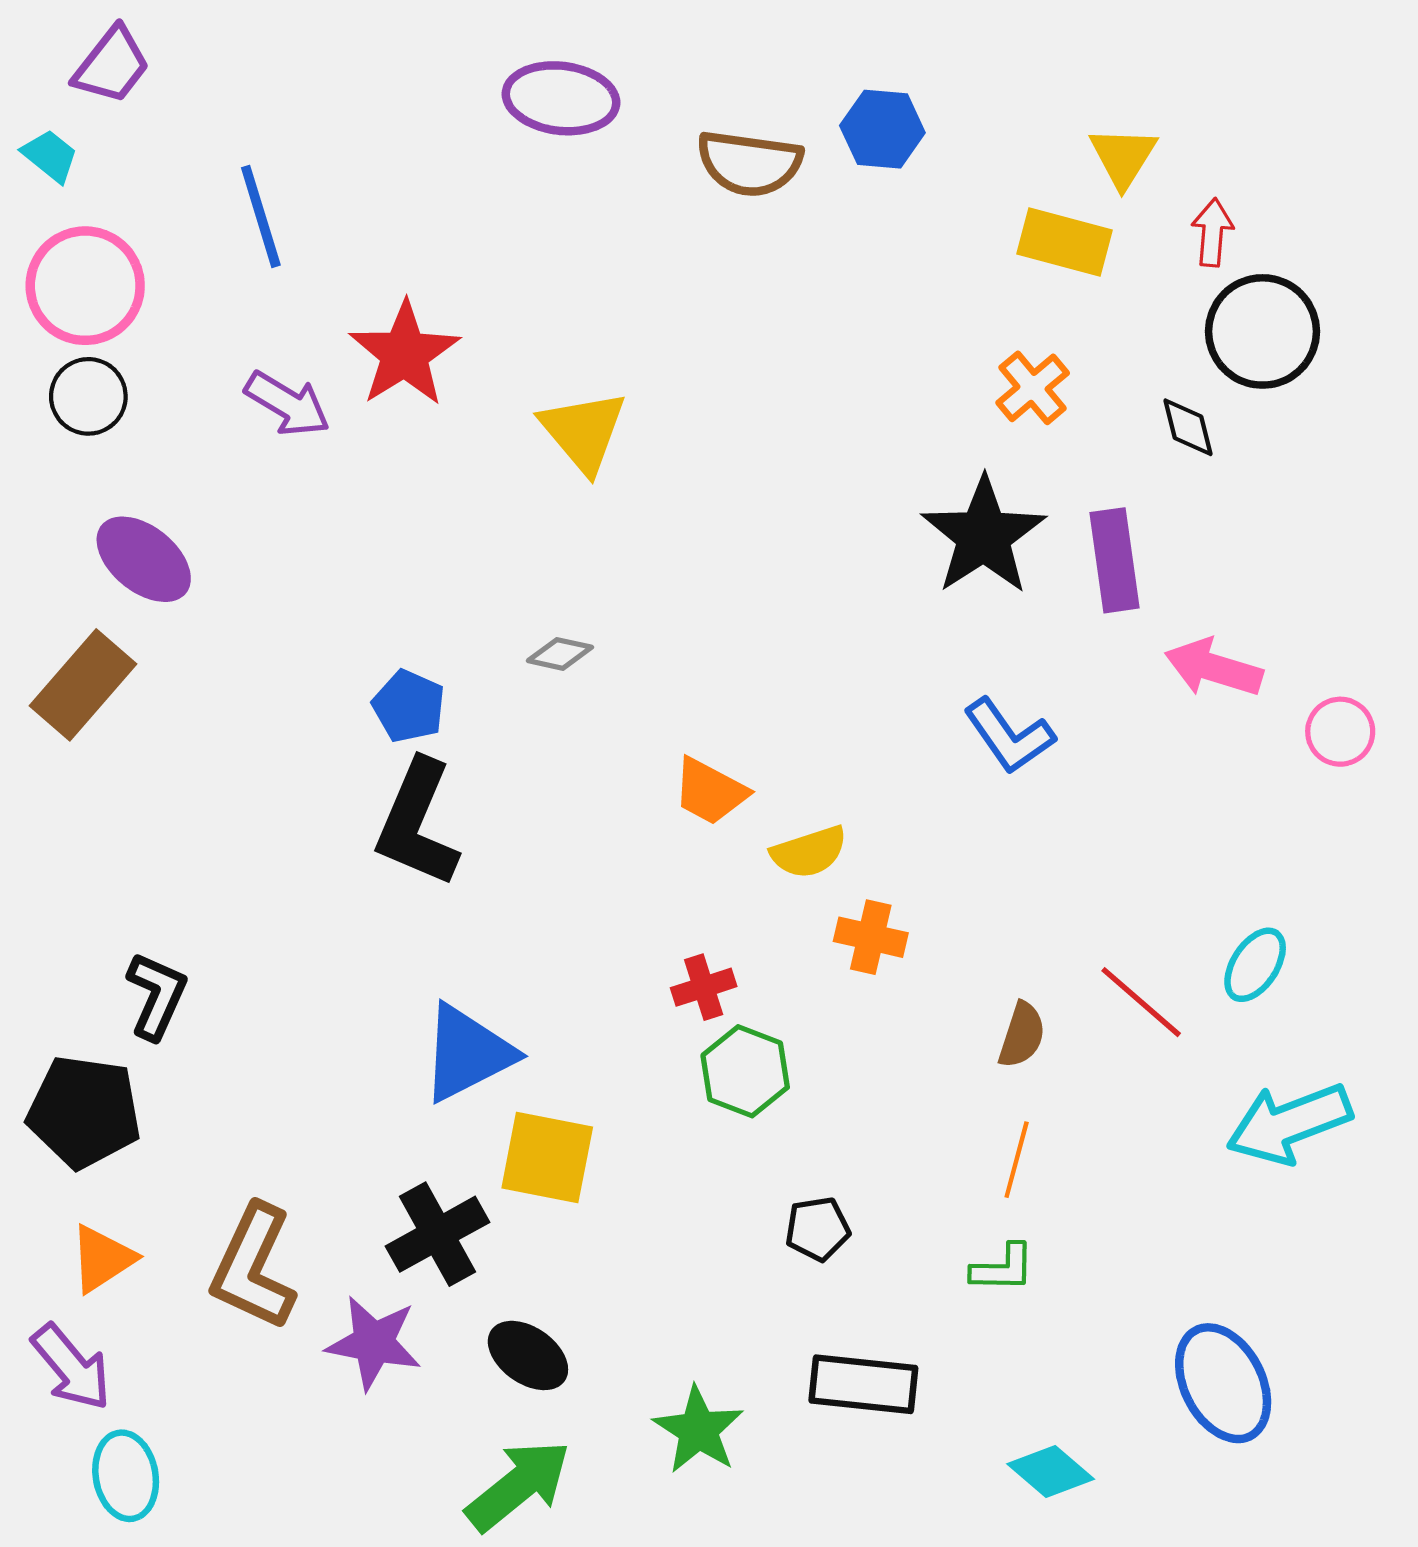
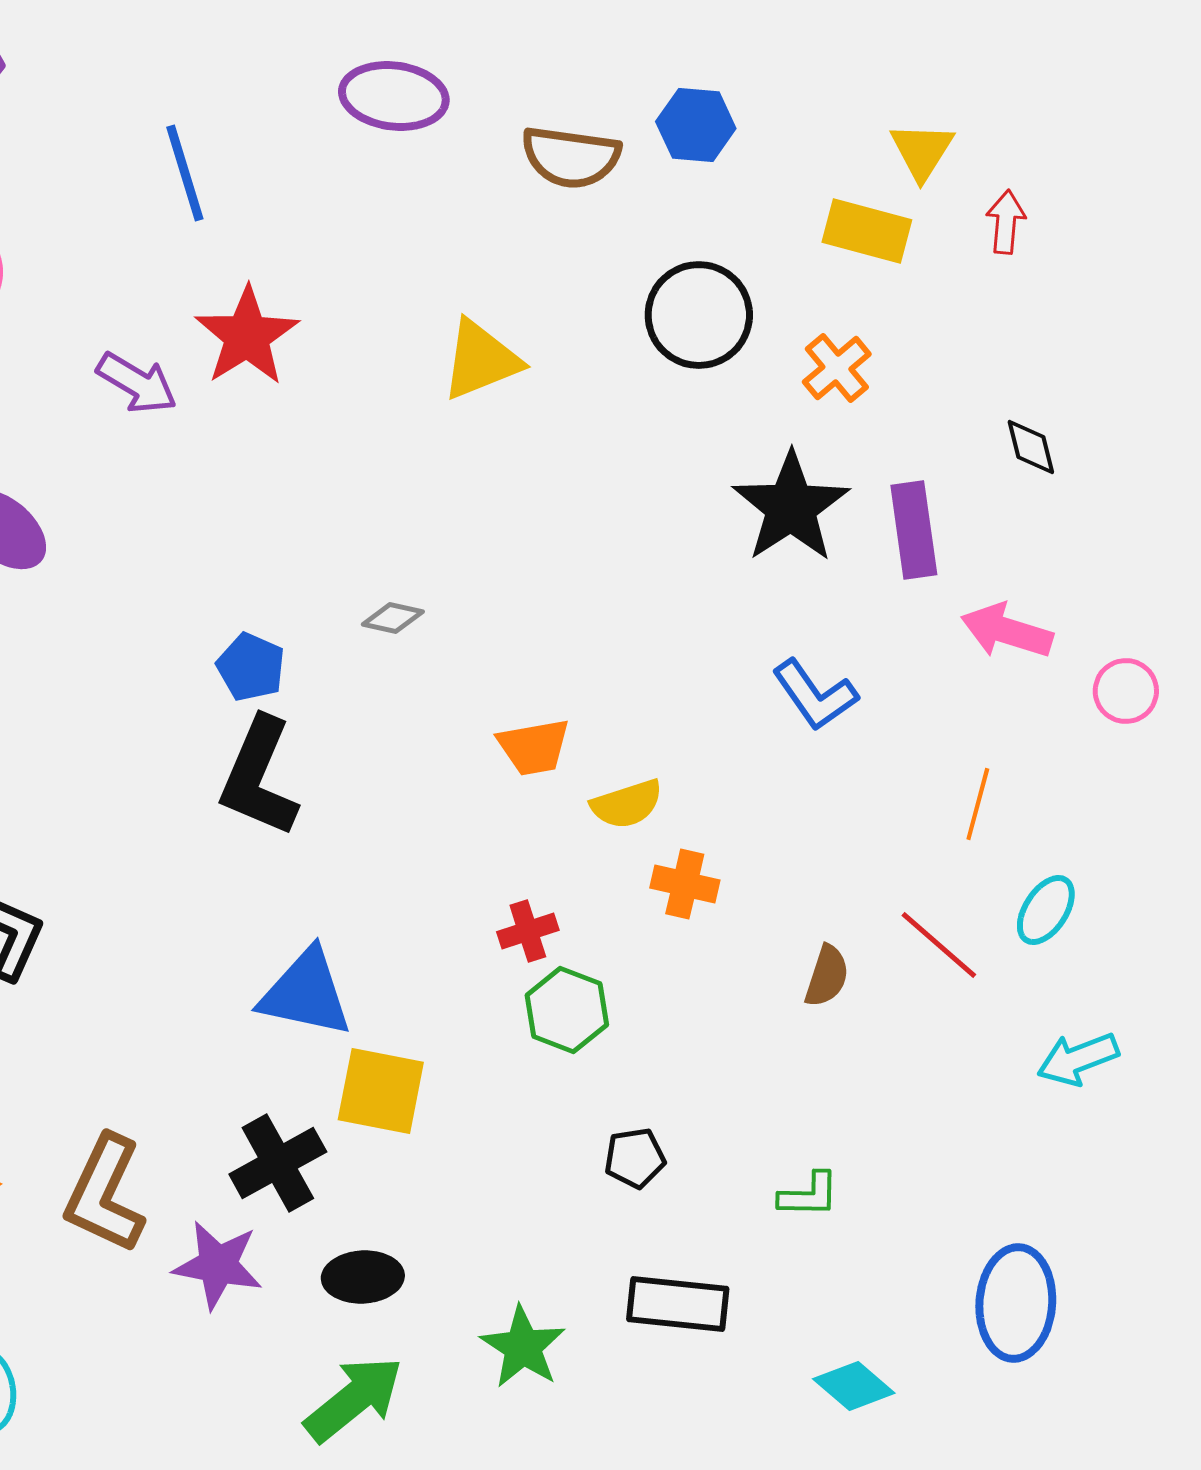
blue line: (261, 216) -> (185, 173), moved
black circle: (1262, 331) -> (699, 315), moved
black diamond: (1188, 427) -> (1031, 447), moved
yellow triangle: (583, 432) -> (481, 360), moved, turned 48
orange trapezoid: (710, 791) -> (534, 747), turned -38
blue triangle: (467, 1053) -> (306, 993), turned 39
cyan arrow: (1289, 1123) -> (1078, 1059), size x0.7
orange line: (1017, 1160) -> (978, 804), moved
black ellipse: (528, 1355) -> (363, 1277), turned -38
blue ellipse: (1223, 1383) -> (1016, 1303), turned 31

